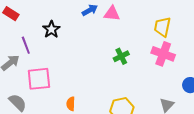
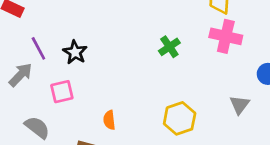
black star: (51, 29) -> (75, 52), moved
pink square: (39, 79) -> (62, 92), size x0.7

